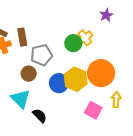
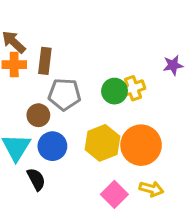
blue circle: (59, 83) -> (52, 146), moved
yellow arrow: (116, 100) -> (151, 189), turned 84

